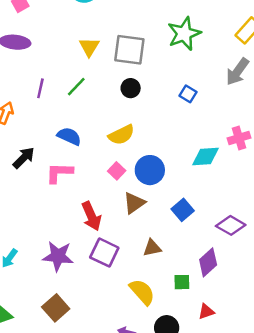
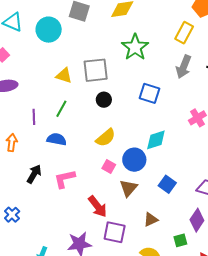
yellow triangle: (89, 47) -> (64, 76), turned -30
blue square: (188, 94) -> (149, 93), size x1.5
blue semicircle: (69, 136) -> (57, 139), moved
cyan diamond: (205, 156) -> (156, 140), moved

